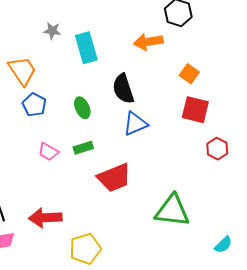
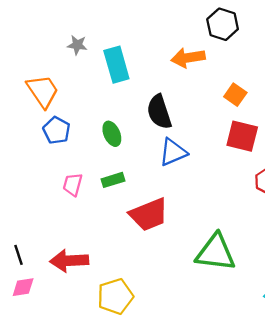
pink trapezoid: (48, 152) -> (73, 185), turned 75

